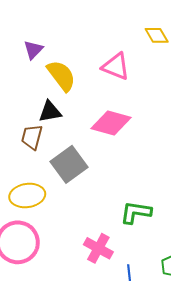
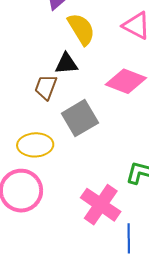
pink cross: (98, 248) -> (101, 205), size x1.4

